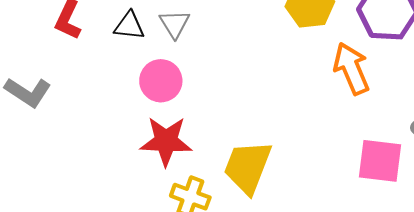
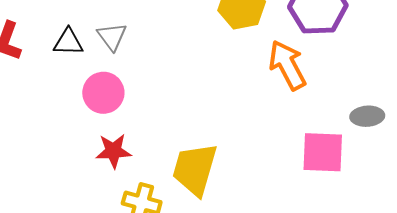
red star: (166, 141) -> (113, 151), size x0.7

